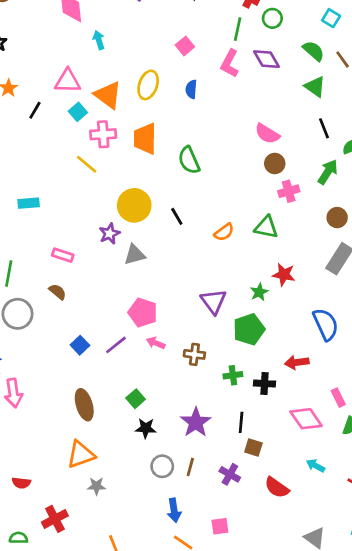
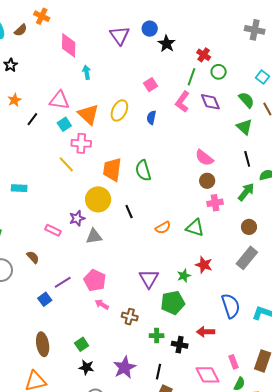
orange trapezoid: (145, 139) -> (112, 169), moved
pink rectangle: (63, 255) -> (53, 230), moved
purple line: (116, 345) -> (63, 282), moved

